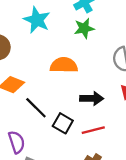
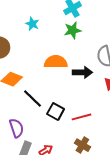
cyan star: (37, 20) -> (32, 24), size x0.6
black arrow: (92, 98) -> (82, 72), moved

